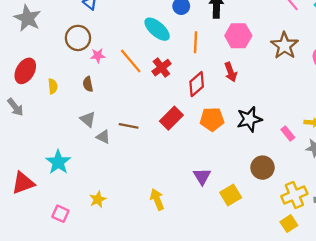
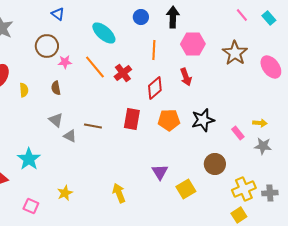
cyan ellipse: (157, 29) -> (104, 33), moved
red rectangle: (171, 118) -> (132, 119), turned -35

